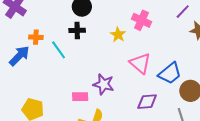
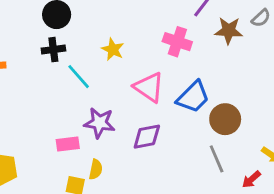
pink cross: (141, 20) -> (177, 42), moved
cyan line: (59, 50) -> (79, 77), moved
purple diamond: (147, 102) -> (147, 137), moved

